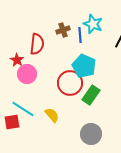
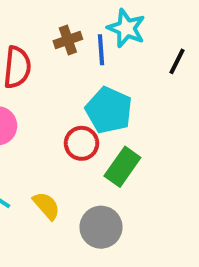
red circle: (70, 83) -> (82, 143), size x0.7
gray circle: (91, 134) -> (101, 227), moved

